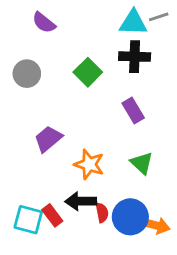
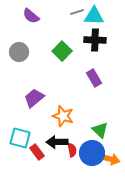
gray line: (159, 17) -> (77, 12), moved
green triangle: (142, 163) -> (100, 130), moved
cyan square: (28, 220) -> (20, 138), moved

